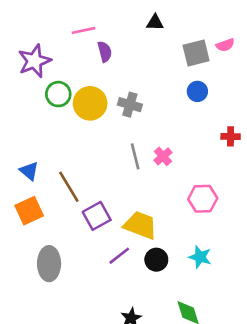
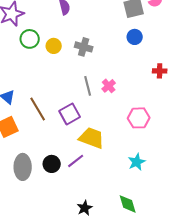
yellow circle: (90, 103) -> (54, 46), size x0.6
purple square: (97, 216) -> (70, 114), moved
cyan star: (200, 257) -> (137, 162), turned 30
black circle: (156, 260) -> (52, 164), moved

